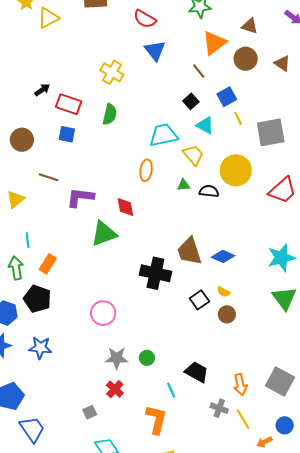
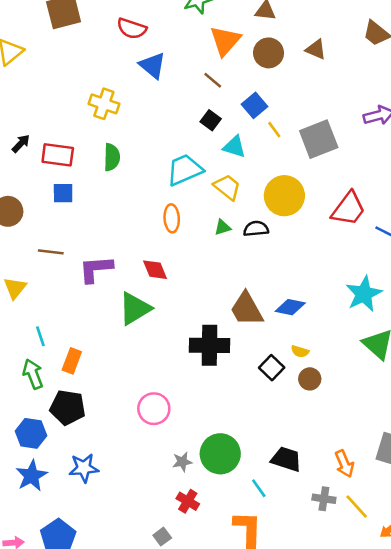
gray star: (117, 358) -> (182, 462), size x0.7
green circle: (147, 358) -> (220, 454), size x2.0

